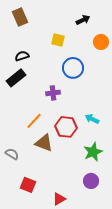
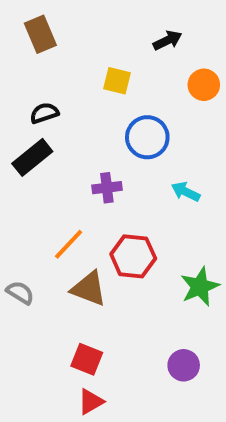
cyan arrow: (92, 119) -> (186, 192), moved
green star: (93, 152) -> (200, 287), moved
gray semicircle: (12, 154) -> (20, 293), moved
red square: (28, 185) -> (87, 359), moved
red triangle: (59, 199) -> (91, 402), moved

